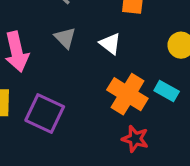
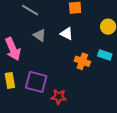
orange cross: (127, 94) -> (82, 61), size x0.7
red star: (135, 139) -> (59, 97), moved

